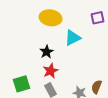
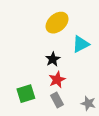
yellow ellipse: (51, 18) -> (57, 23), turned -50

